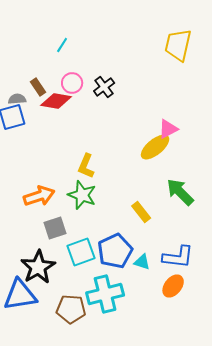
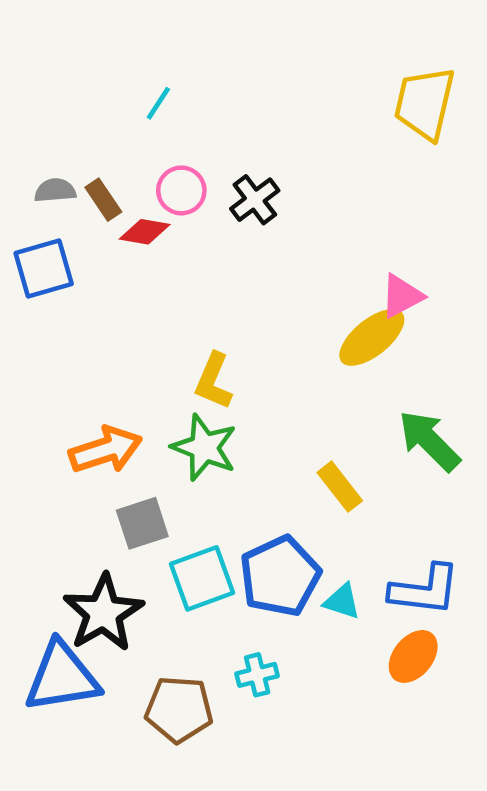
gray semicircle: (17, 99) -> (55, 190), moved
red diamond: (56, 101) -> (145, 232), size x0.7
cyan cross: (105, 294) -> (257, 675), size x0.5

